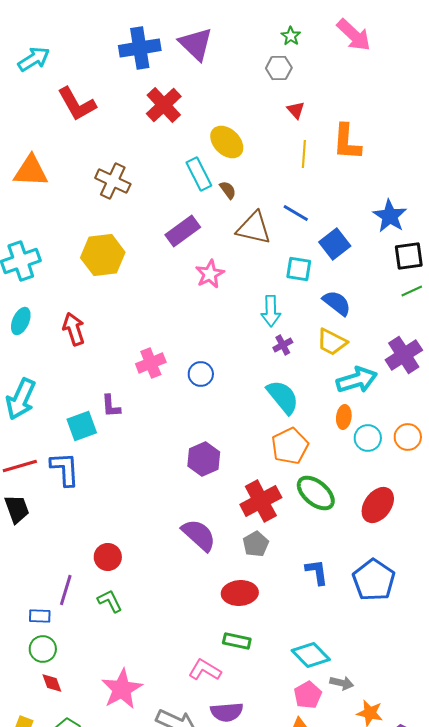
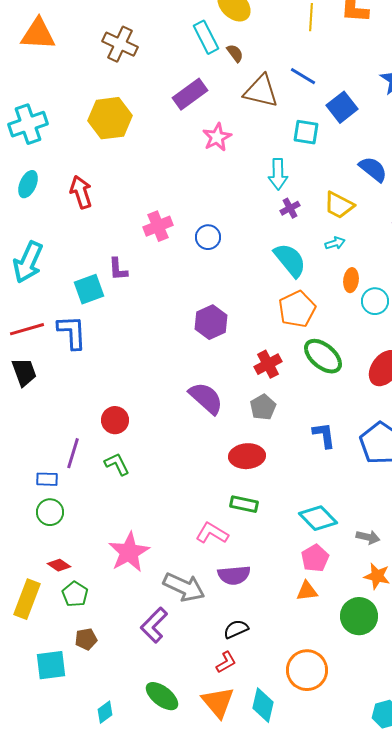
blue semicircle: (337, 303) -> (373, 169), moved
cyan arrow: (357, 380) -> (335, 243), moved, size x0.5
red cross: (261, 501) -> (268, 364), size x0.7
red diamond: (52, 683) -> (59, 565), moved, turned -35
gray arrow: (342, 683) -> (368, 537), moved

